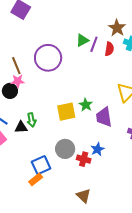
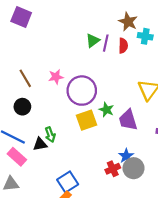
purple circle: (48, 58) -> (82, 91), moved
pink star: (18, 81) -> (56, 77), moved
gray circle: (65, 149) -> (134, 168), moved
red cross: (84, 159) -> (113, 169), turned -32

